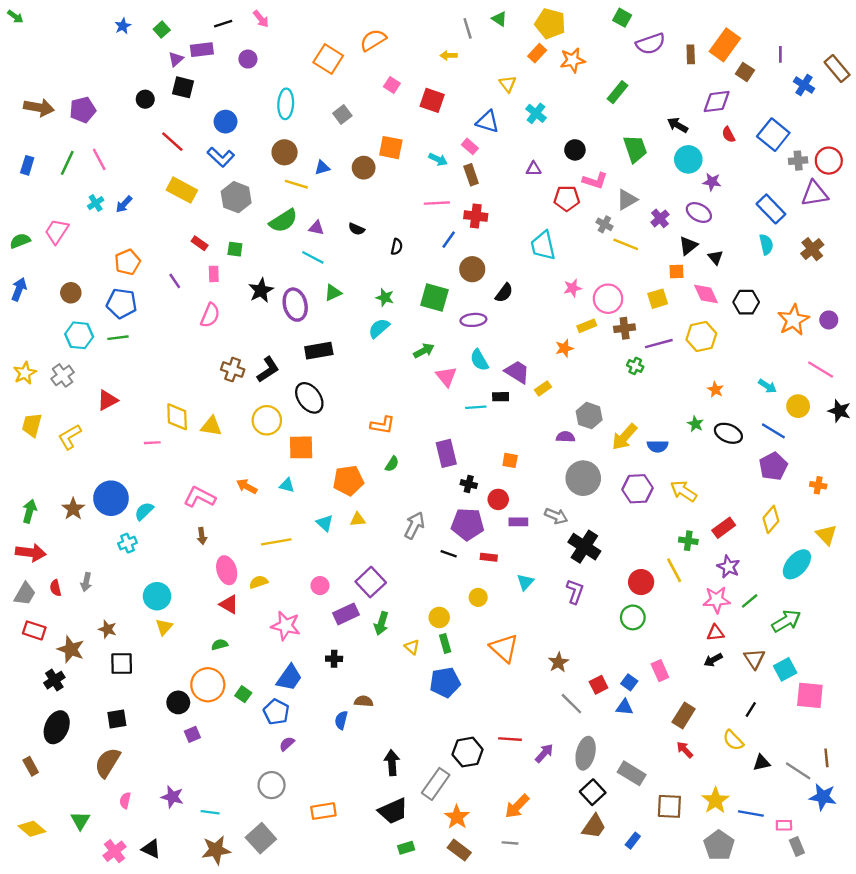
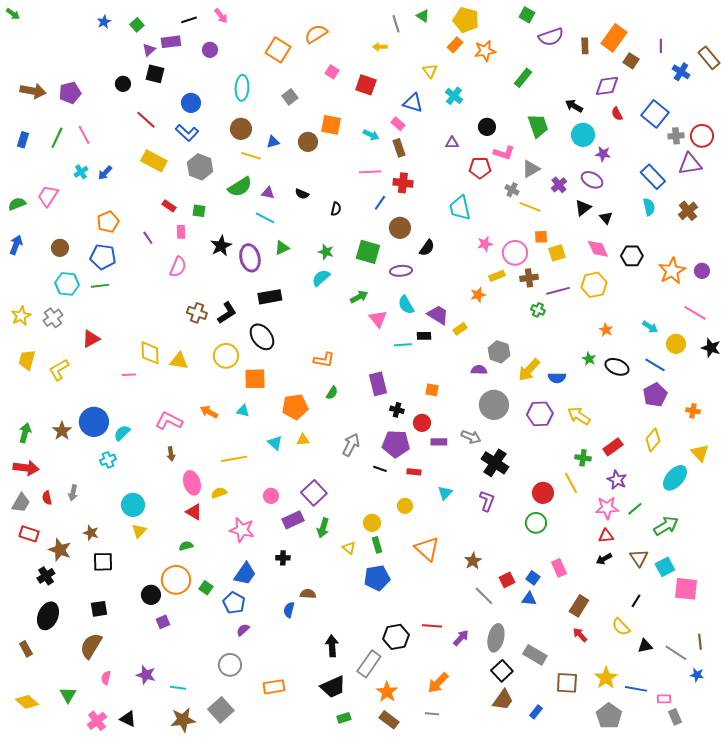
orange square: (676, 272) -> (541, 237), moved
blue star: (823, 797) -> (697, 675), size x0.6

